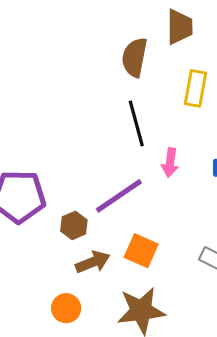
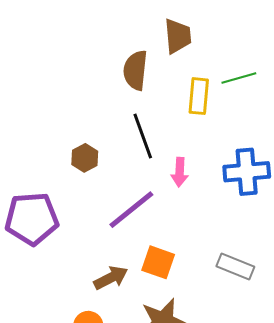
brown hexagon: (74, 225) -> (85, 158), moved

